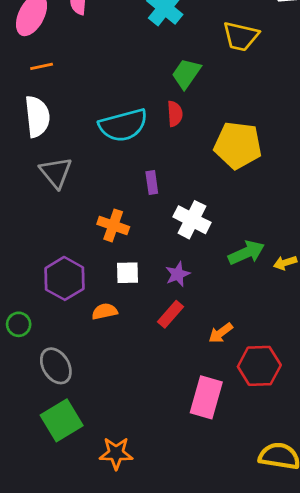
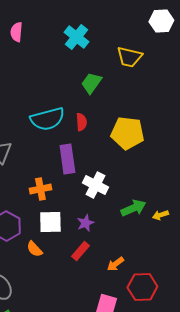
red semicircle: (175, 114) -> (81, 122), moved
purple rectangle: (152, 182) -> (67, 159), size x1.8
orange cross: (113, 225) -> (40, 189), turned -30
white square: (128, 273) -> (50, 222), size x1.4
orange semicircle: (105, 311) -> (34, 249), turned -120

